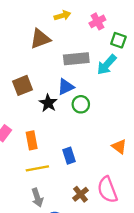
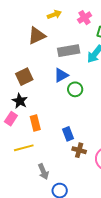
black star: (48, 103) -> (20, 101), moved
yellow line: (37, 168) -> (24, 148), moved
brown cross: (81, 194) -> (79, 150), moved, turned -32

